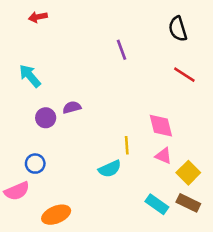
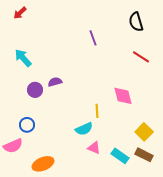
red arrow: (38, 17) -> (20, 13), moved, turned -32
pink triangle: (163, 156) -> (94, 148), moved

